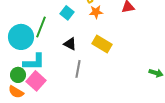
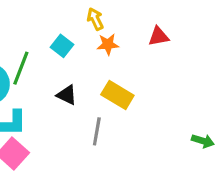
gray line: (78, 69) -> (97, 131), moved

